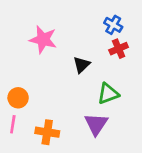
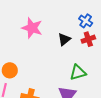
black triangle: (82, 65) -> (64, 39), moved

